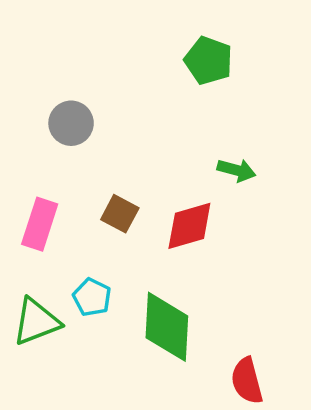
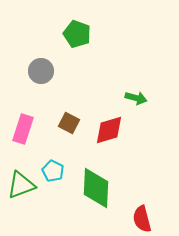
green pentagon: (209, 61) -> (77, 34), moved

